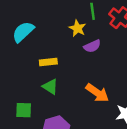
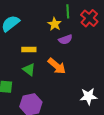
orange arrow: (97, 93) -> (57, 66), moved

